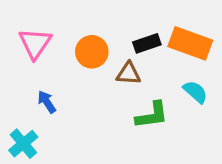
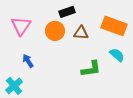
black rectangle: (147, 43) -> (67, 12), moved
brown triangle: (129, 73) -> (81, 33), moved

